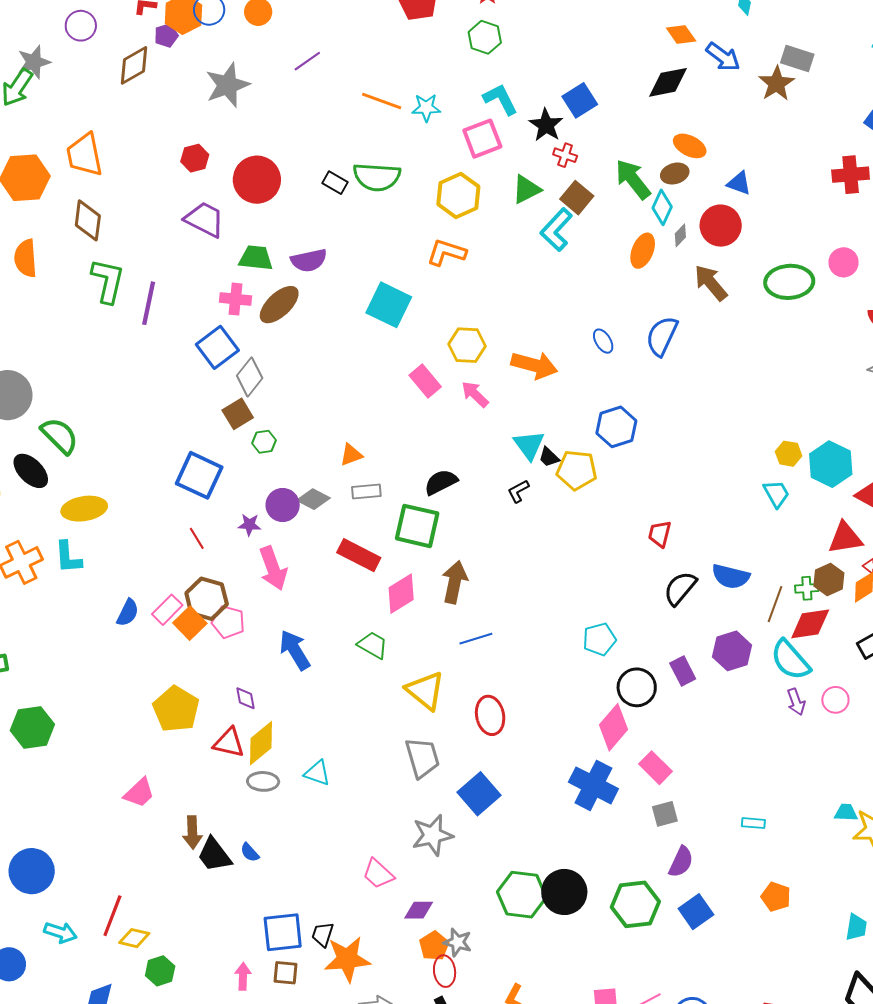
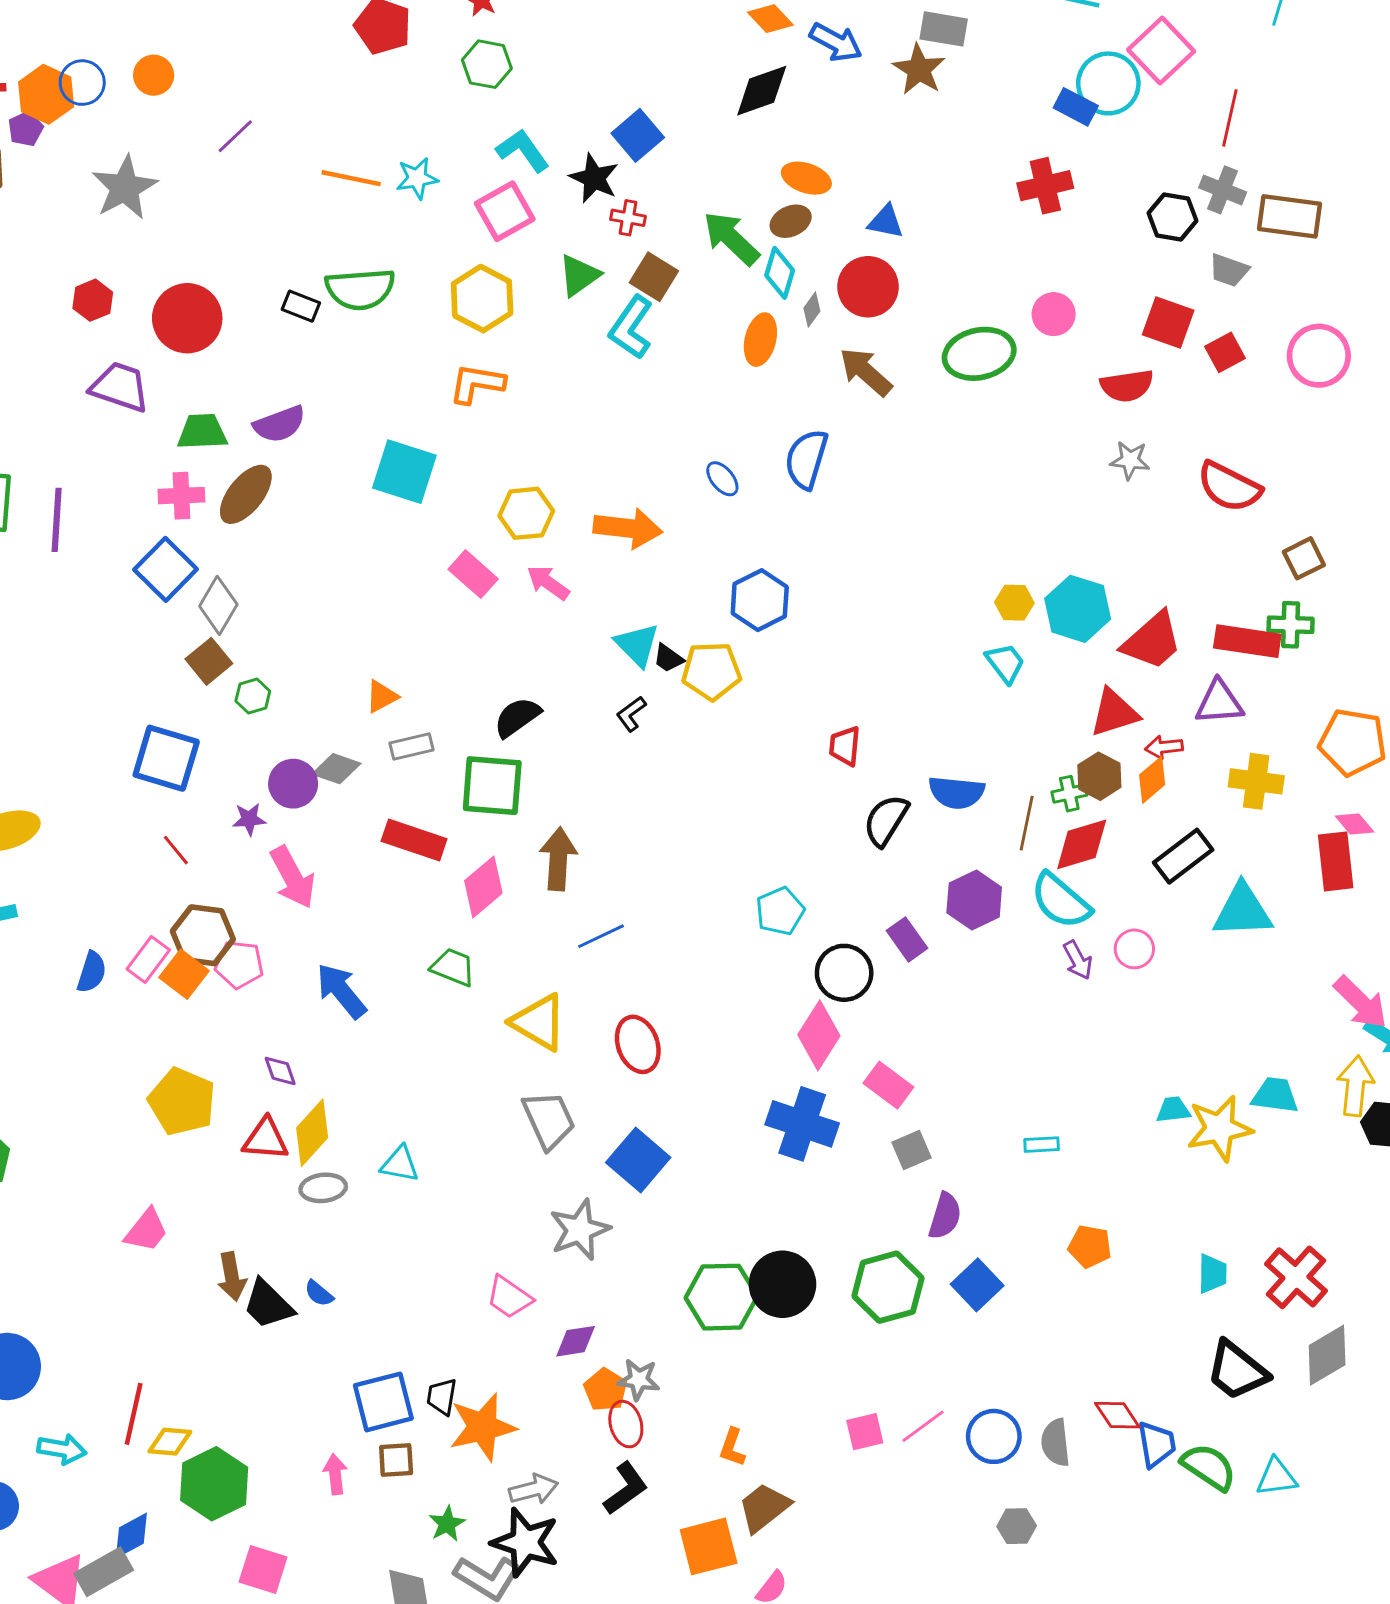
green hexagon: (160, 971) -> (214, 1484), size x1.6

